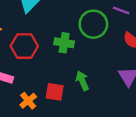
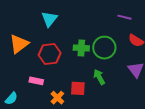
green circle: (93, 24) -> (104, 48), moved

